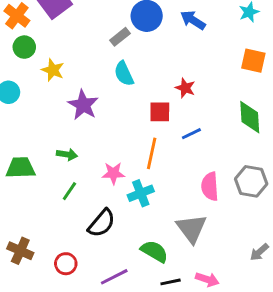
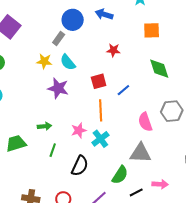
yellow star: (53, 70) -> (44, 61), moved
red star: (185, 88) -> (113, 50), moved
purple star: (83, 105) -> (58, 88), moved
gray triangle: (191, 228) -> (141, 153), turned -35
green semicircle: (154, 251) -> (120, 175), turned 108

